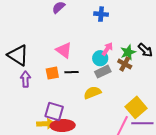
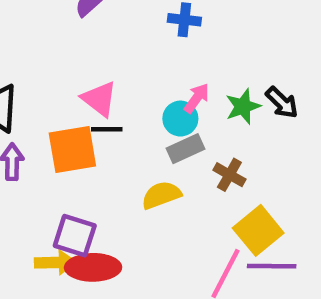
brown cross: (125, 64) -> (229, 175), moved
black line: (72, 72) -> (107, 129), moved
orange square: (52, 73) -> (72, 150), size x1.6

